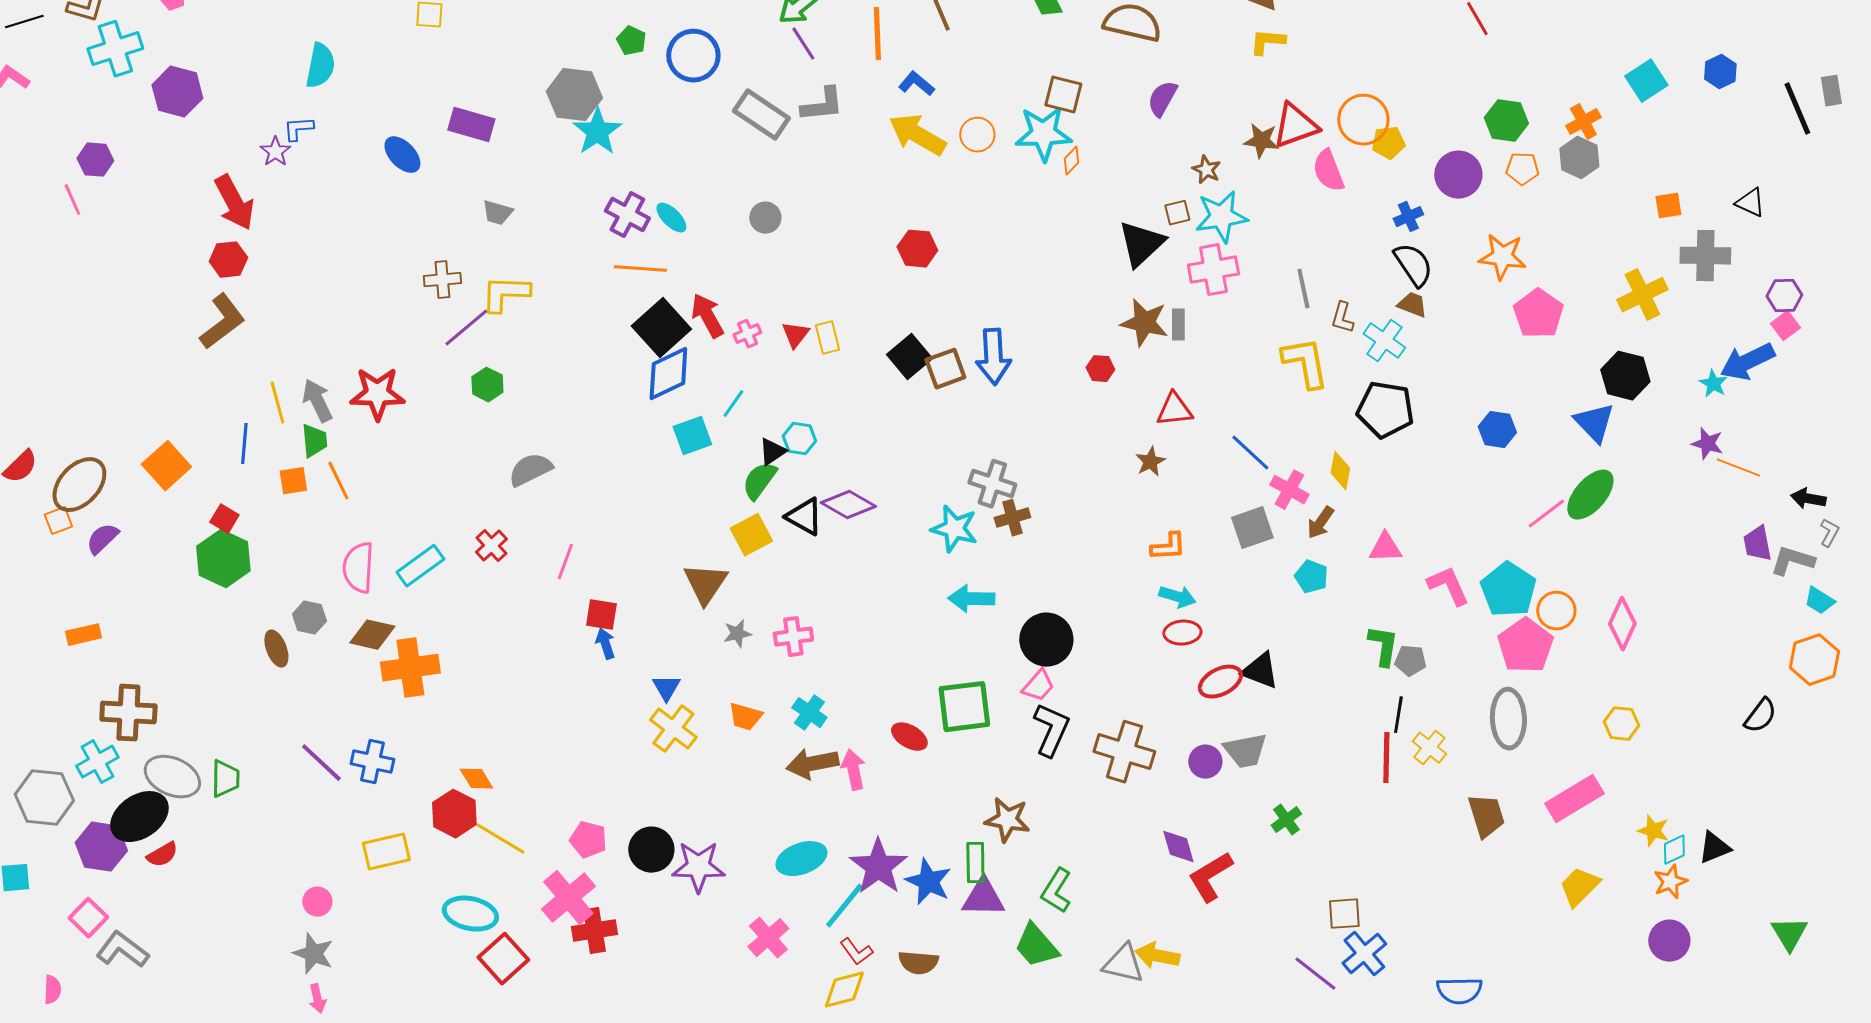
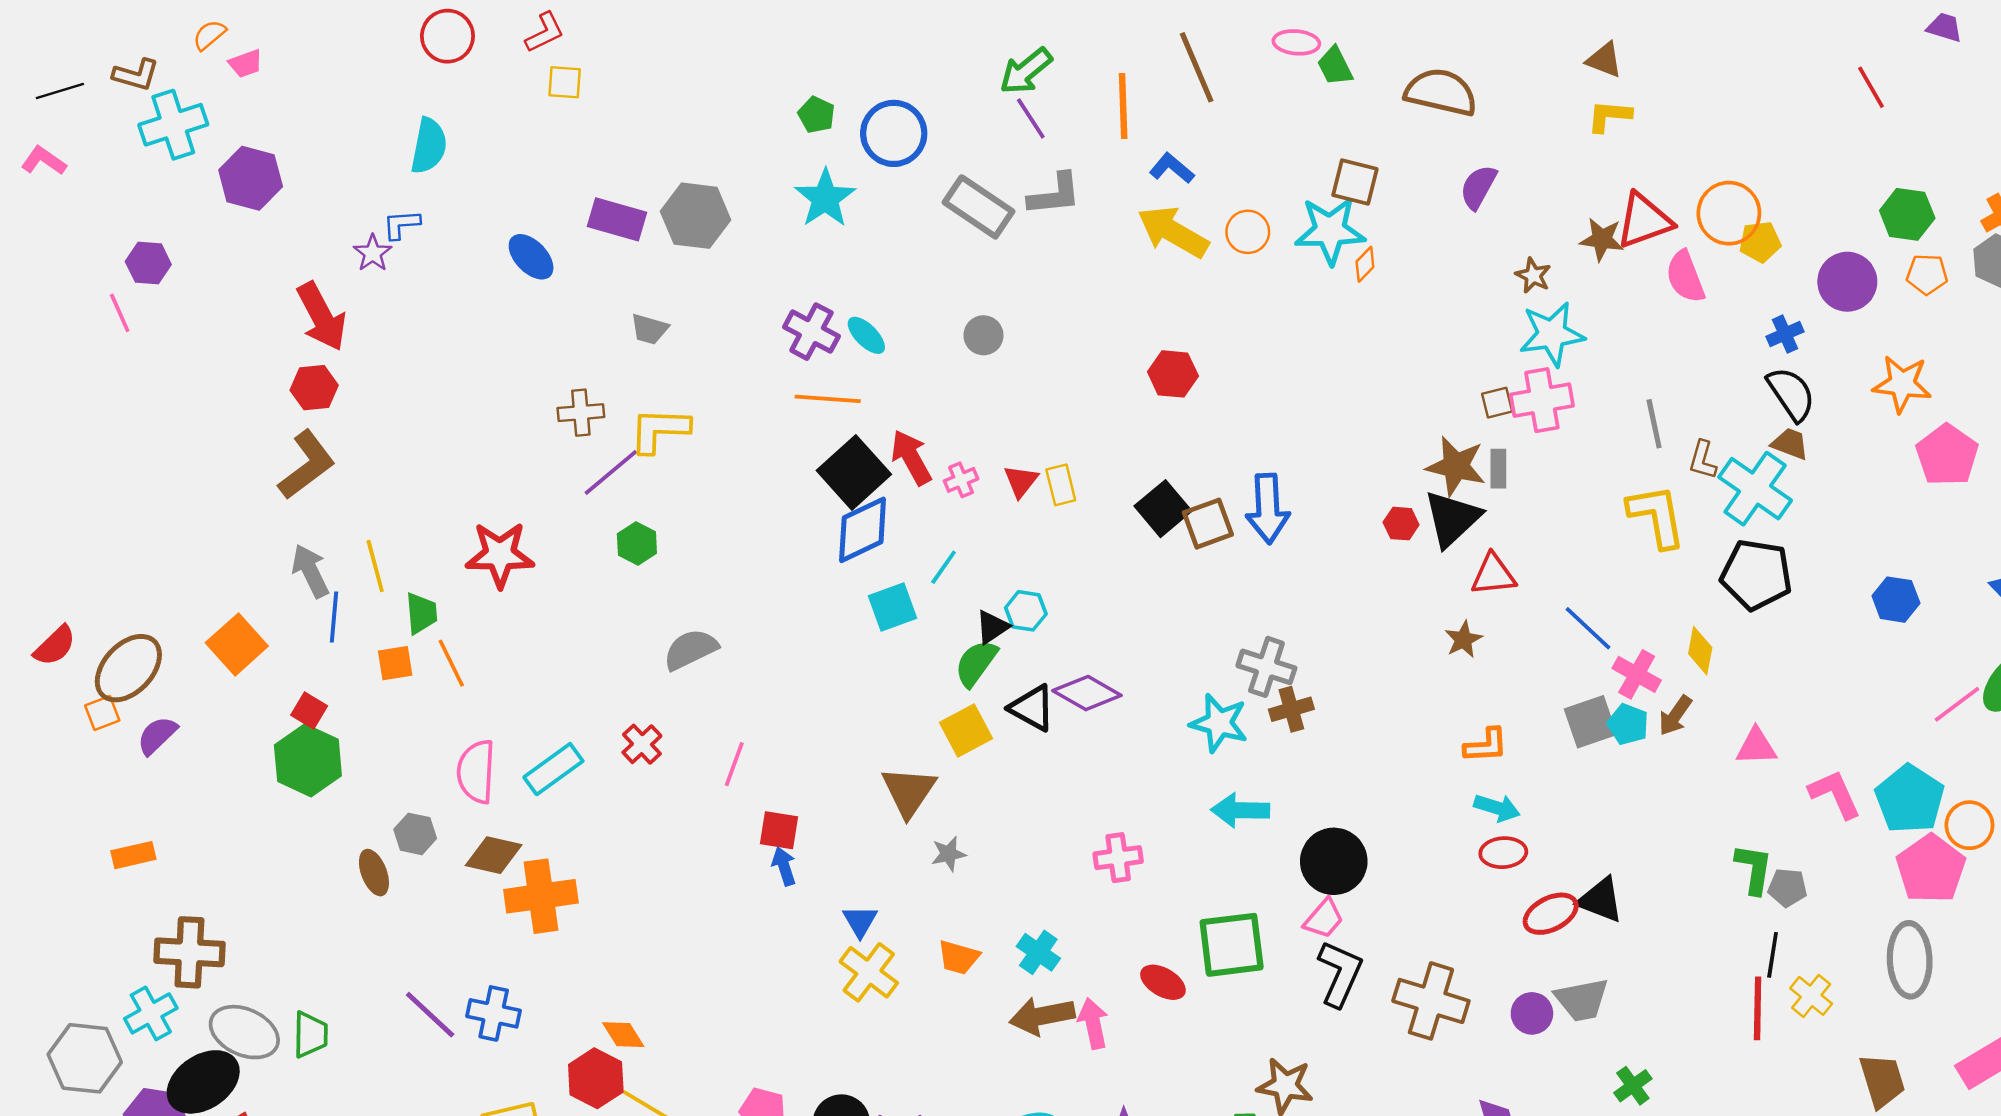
gray hexagon: (574, 95) -> (696, 216), moved
cyan star: (597, 132) -> (825, 198), moved
brown square: (1177, 213) -> (1497, 403), moved
black triangle: (1141, 244) -> (1452, 519), moved
cyan cross: (1384, 341) -> (1755, 489), size x1.4
gray arrow: (317, 401) -> (310, 571), moved
cyan pentagon: (1311, 577) -> (1628, 724), moved
pink cross: (793, 637) -> (1118, 858), moved

